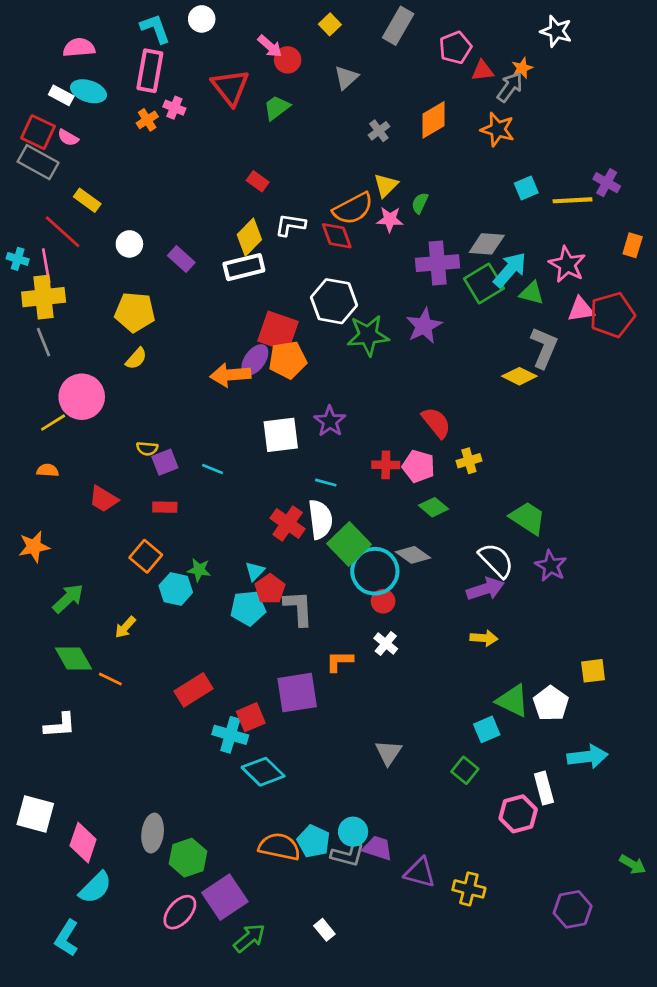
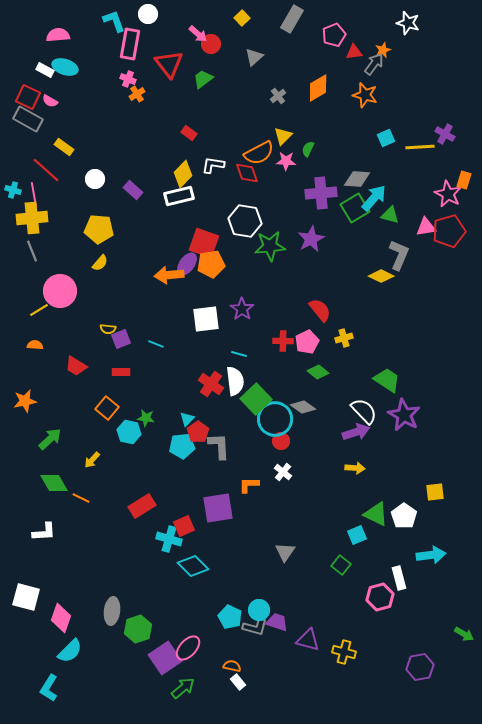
pink rectangle: (150, 71) -> (130, 44), moved
orange cross: (147, 120) -> (137, 94), moved
pink star: (567, 264) -> (448, 194), moved
pink pentagon: (418, 466) -> (307, 342), turned 30
purple star: (551, 566) -> (404, 415), size x1.4
orange semicircle: (279, 847) -> (232, 666), moved, size x0.6
pink ellipse: (180, 912) -> (188, 648), moved

